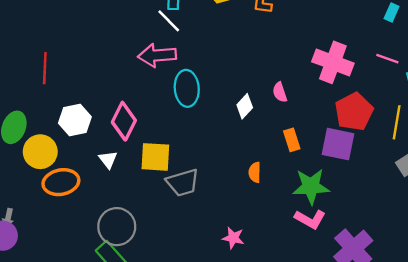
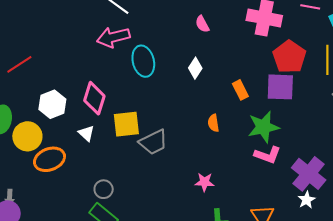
red line: (45, 68) -> (19, 64), turned 64
pink semicircle: (280, 92) -> (202, 24), moved
gray circle: (117, 227) -> (104, 189), size x0.6

